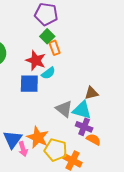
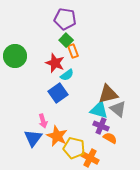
blue square: (29, 84) -> (58, 93), moved, turned -36
brown triangle: (91, 93) -> (108, 94), size x1.5
gray triangle: (64, 109) -> (118, 109), moved
pink arrow: (23, 149) -> (43, 121), moved

